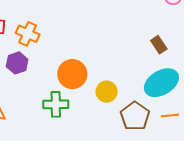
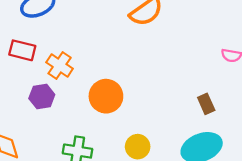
orange circle: (72, 74) -> (106, 96), moved

